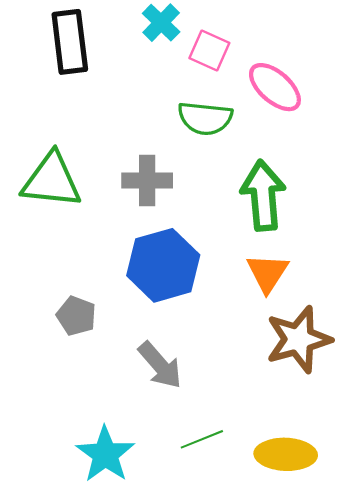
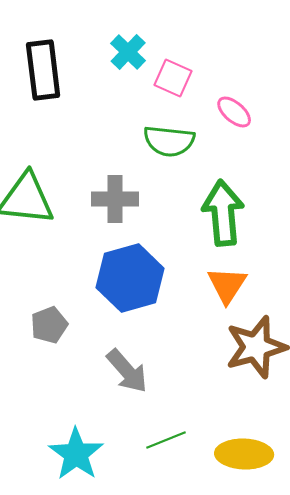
pink ellipse: (275, 87) -> (234, 112), size x0.7
gray pentagon: (76, 316) -> (49, 325), turned 30

